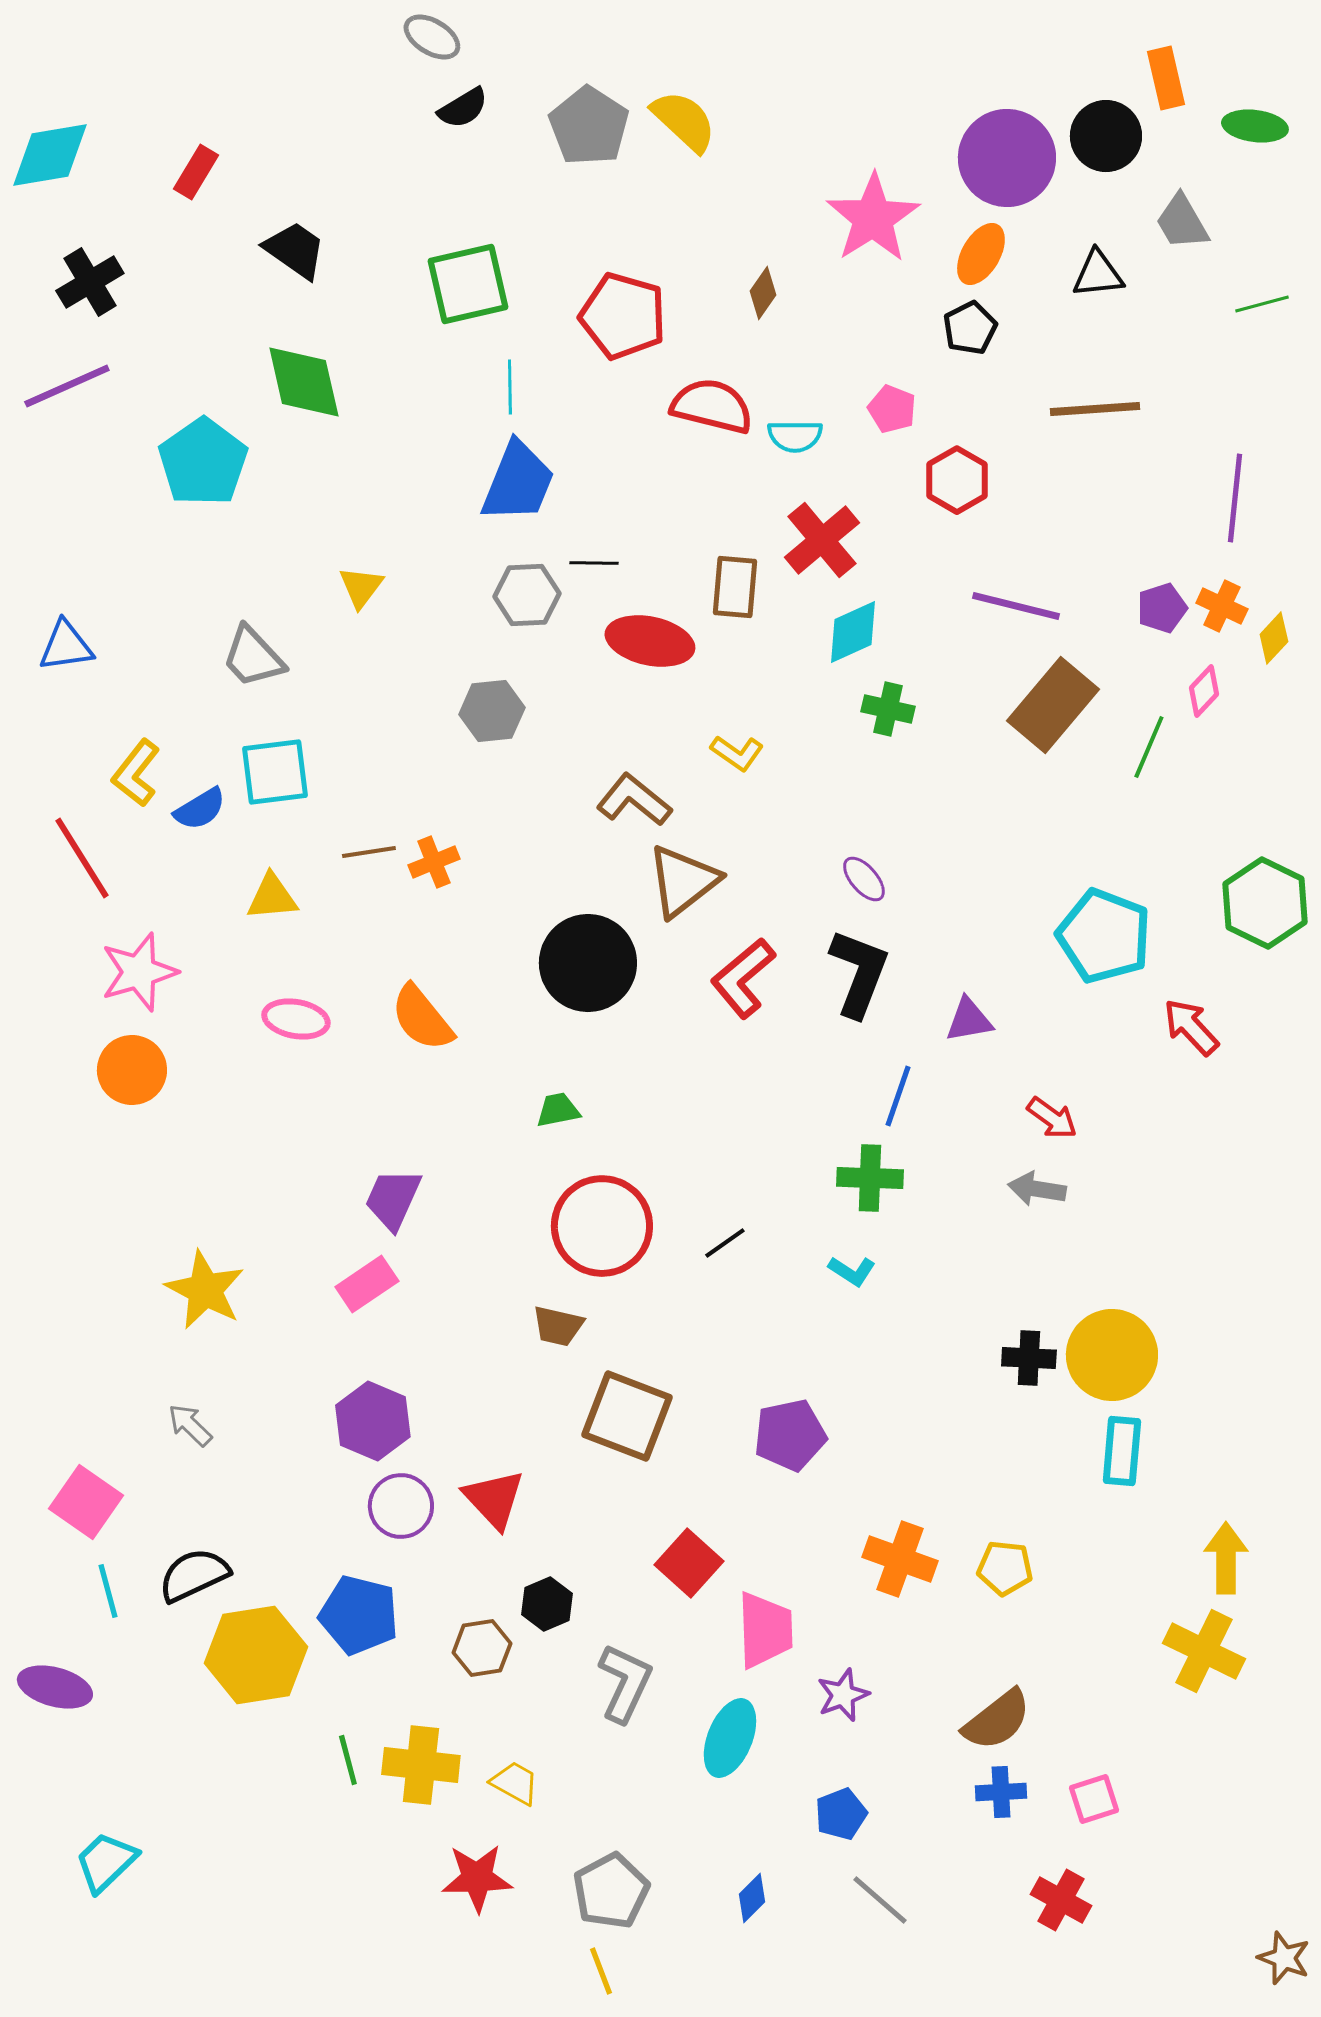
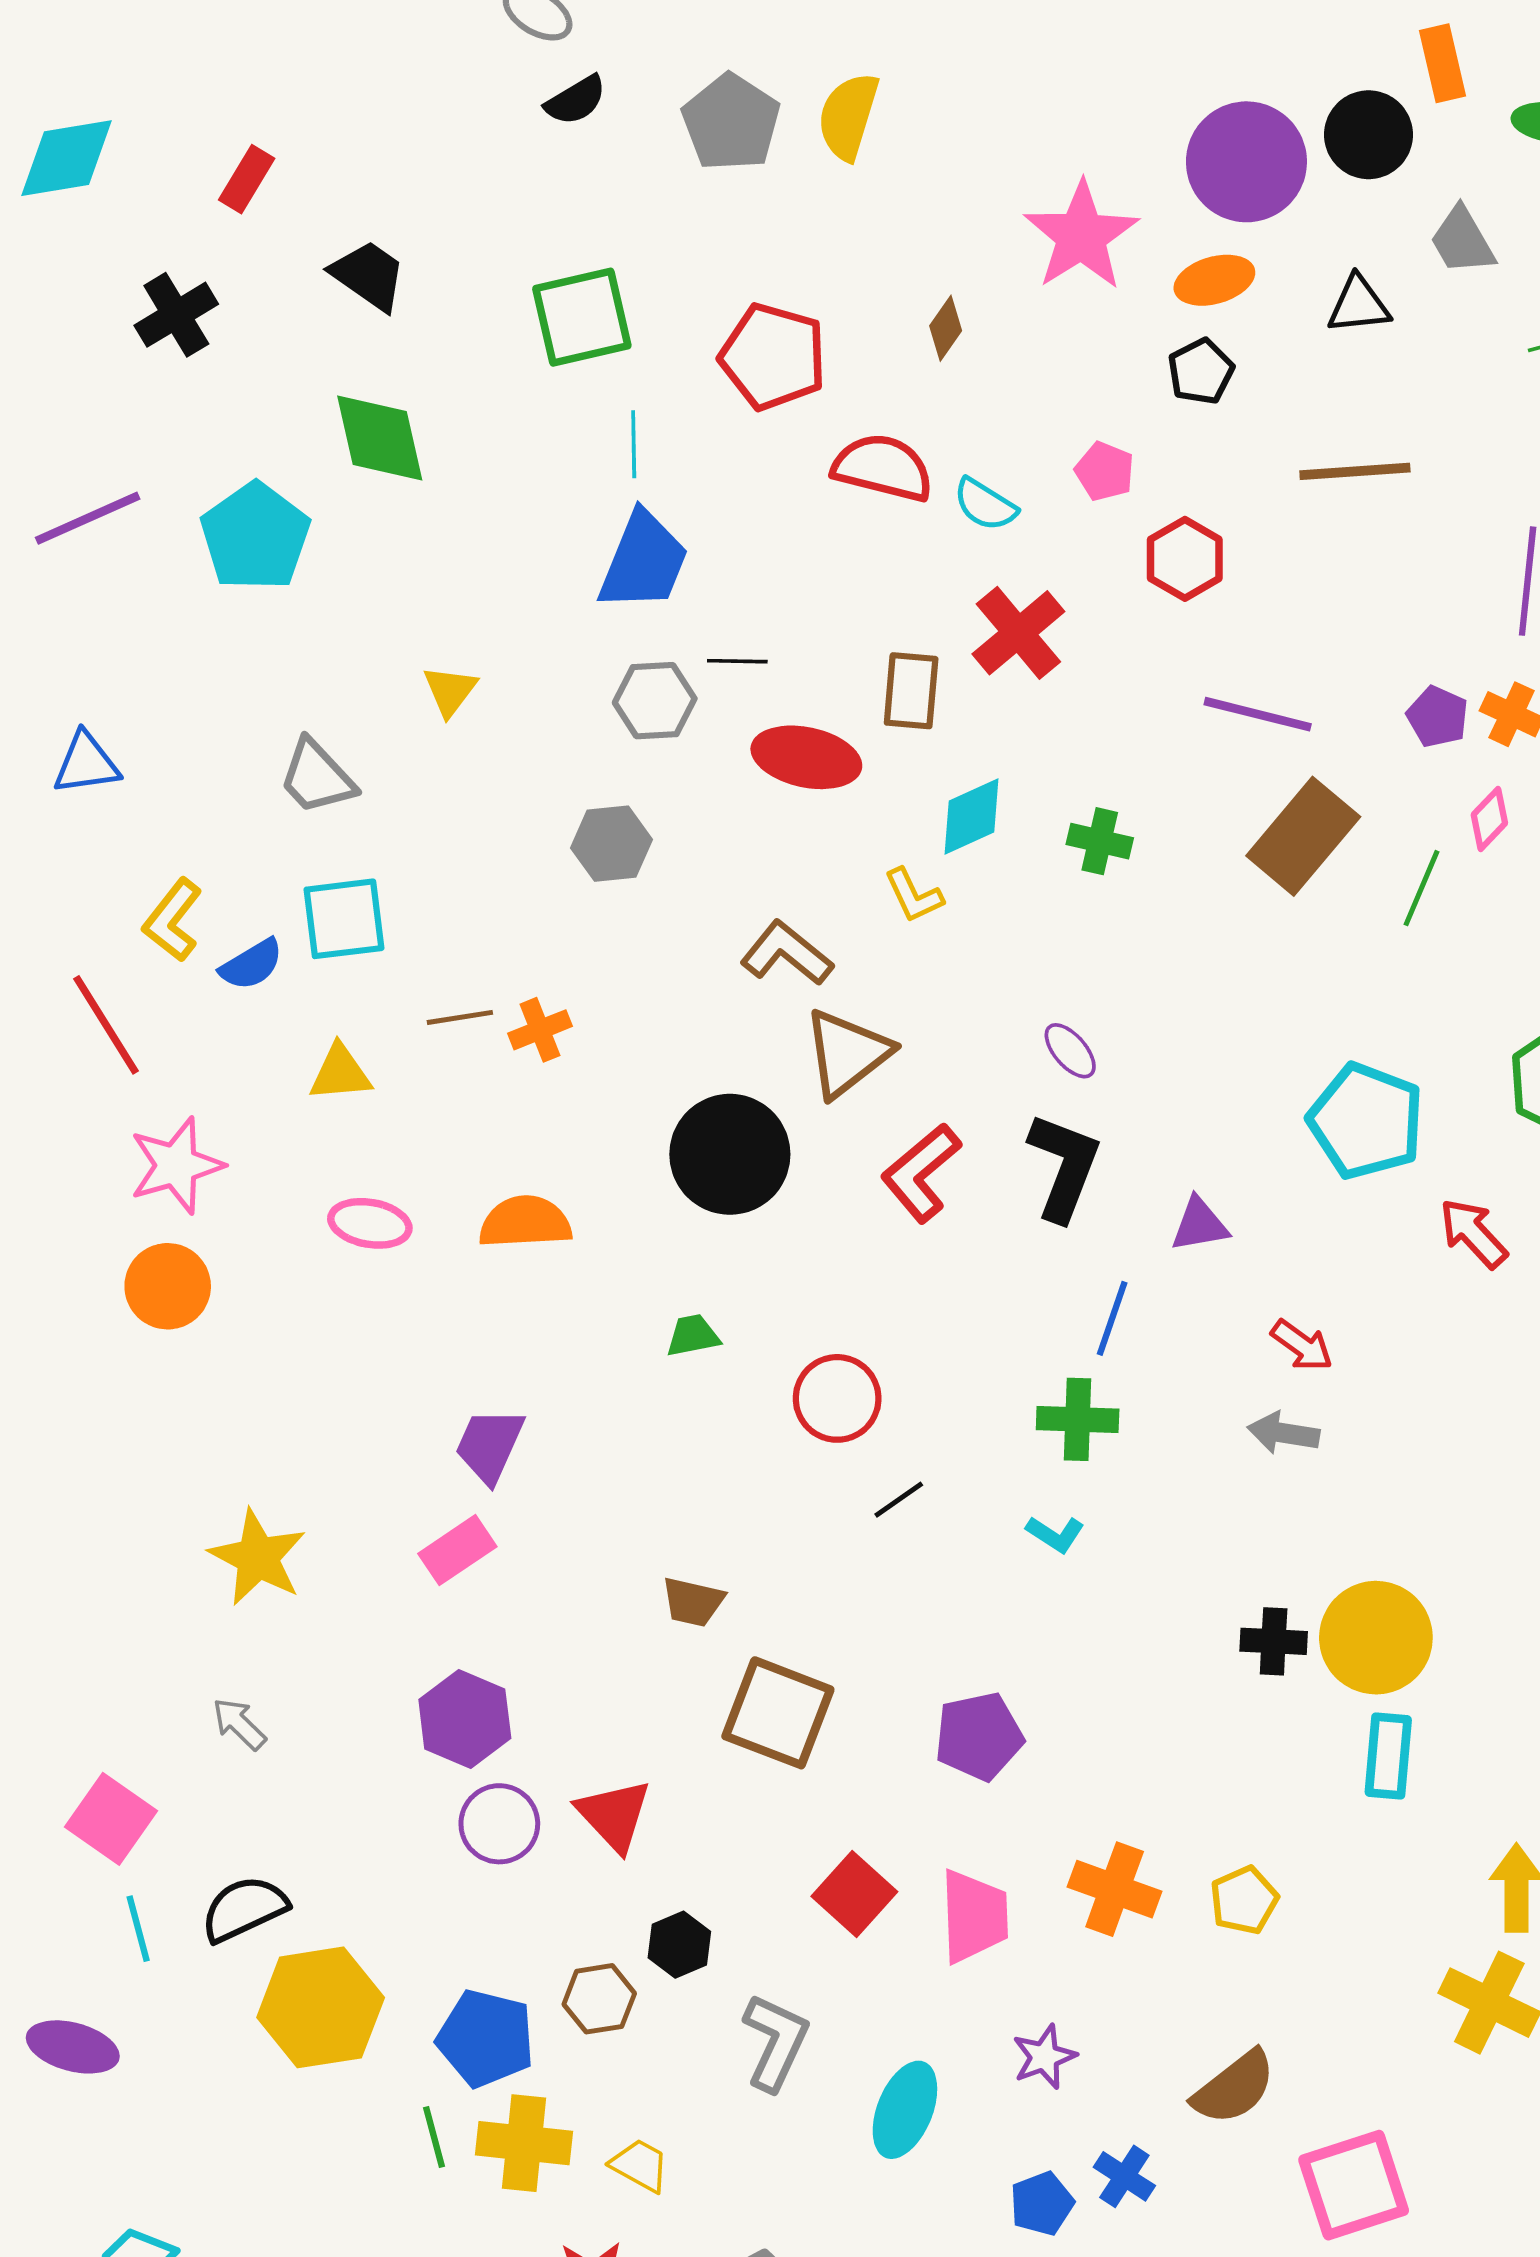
yellow semicircle: (684, 121) -> (848, 116), turned -116
orange ellipse: (981, 254) -> (1214, 280), turned 44
black cross: (90, 282) -> (176, 315), moved
purple line: (67, 386) -> (88, 518), moved
cyan semicircle: (795, 436) -> (985, 505), turned 32
purple pentagon: (1162, 608) -> (1438, 717), turned -30
cyan diamond: (853, 632) -> (972, 817), moved
yellow L-shape: (737, 753) -> (914, 895), turned 30
orange semicircle: (422, 1018) -> (525, 1222), turned 126
red circle: (602, 1226) -> (837, 1398), moved, size x0.7
yellow pentagon: (1005, 1568) -> (1244, 1900), turned -30
blue pentagon: (359, 1615) -> (486, 2038), moved
pink trapezoid: (765, 1630) -> (974, 1916), moved
blue cross: (1001, 1792) -> (1124, 2176), moved, turned 36
pink square: (1094, 1799) -> (1354, 2185), size x1.8

